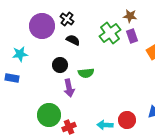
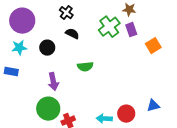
purple circle: (42, 26) -> (22, 21), moved
black circle: (60, 65) -> (47, 48), moved
purple arrow: (69, 88) -> (53, 82), moved

